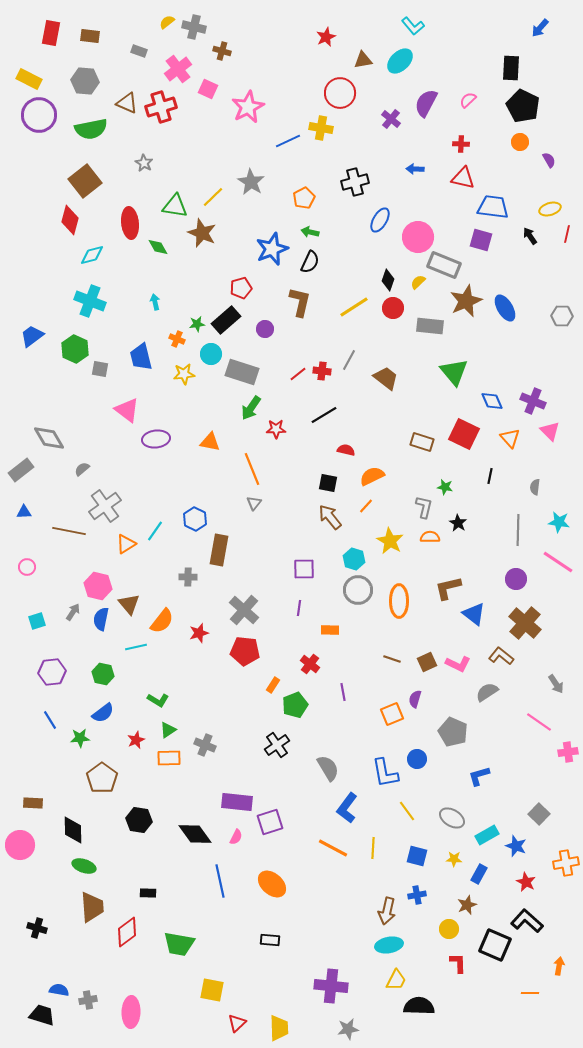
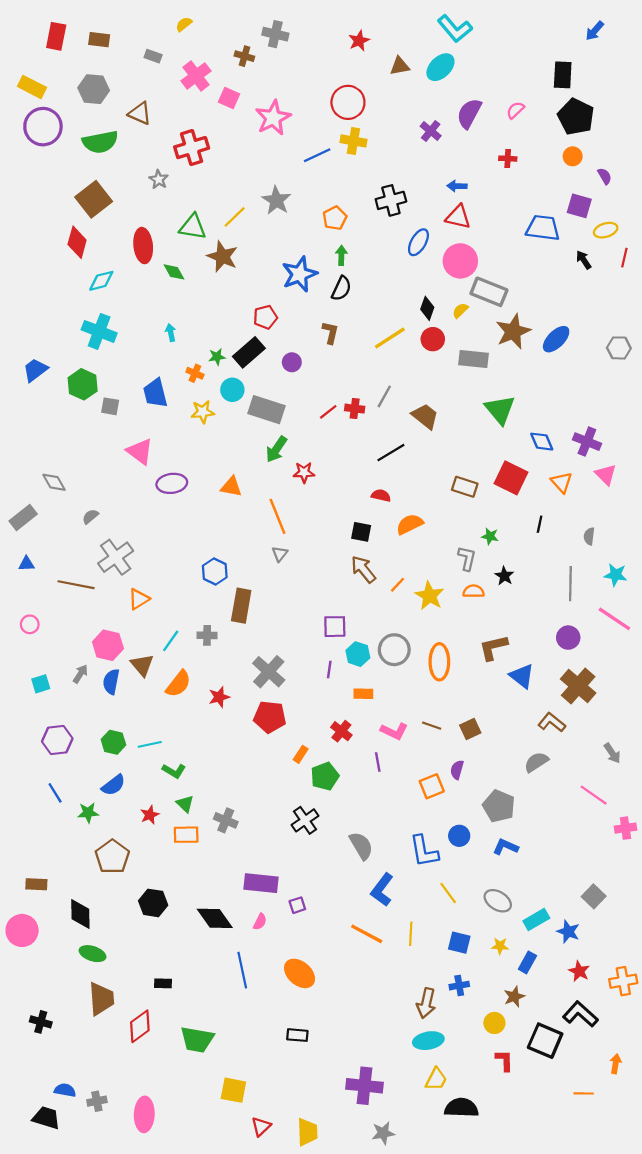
cyan L-shape: (413, 26) -> (455, 29), size x1.4
gray cross: (194, 27) -> (275, 34), moved
red circle: (340, 93) -> (348, 102), moved
red cross: (161, 107) -> (192, 148), moved
red triangle: (463, 178) -> (458, 217), moved
green arrow: (310, 232) -> (341, 255), turned 78
purple square: (481, 240) -> (579, 206), moved
brown L-shape: (300, 302) -> (330, 333), size x0.7
blue ellipse: (505, 308) -> (556, 339), turned 76
black line: (324, 415) -> (391, 453), moved
gray diamond: (49, 438) -> (54, 482), size x0.7
orange line: (366, 506) -> (398, 585), moved
cyan line: (155, 531) -> (171, 641), moved
cyan hexagon: (354, 559) -> (358, 654), moved
cyan line: (136, 647) -> (150, 744), moved
pink L-shape: (458, 664) -> (394, 731), moved
green triangle: (168, 730) -> (185, 804), turned -42
blue L-shape: (479, 776) -> (505, 847), moved, turned 40
purple square: (270, 822) -> (297, 905), size x0.6
orange cross: (566, 863) -> (623, 981), moved

